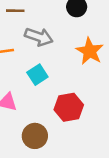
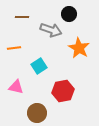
gray arrow: (39, 37) -> (51, 30), moved

